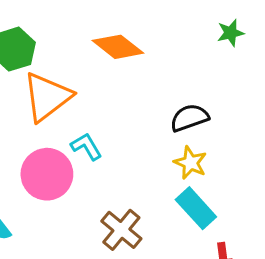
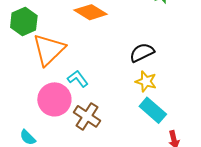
brown cross: (121, 230) -> (87, 116), moved

